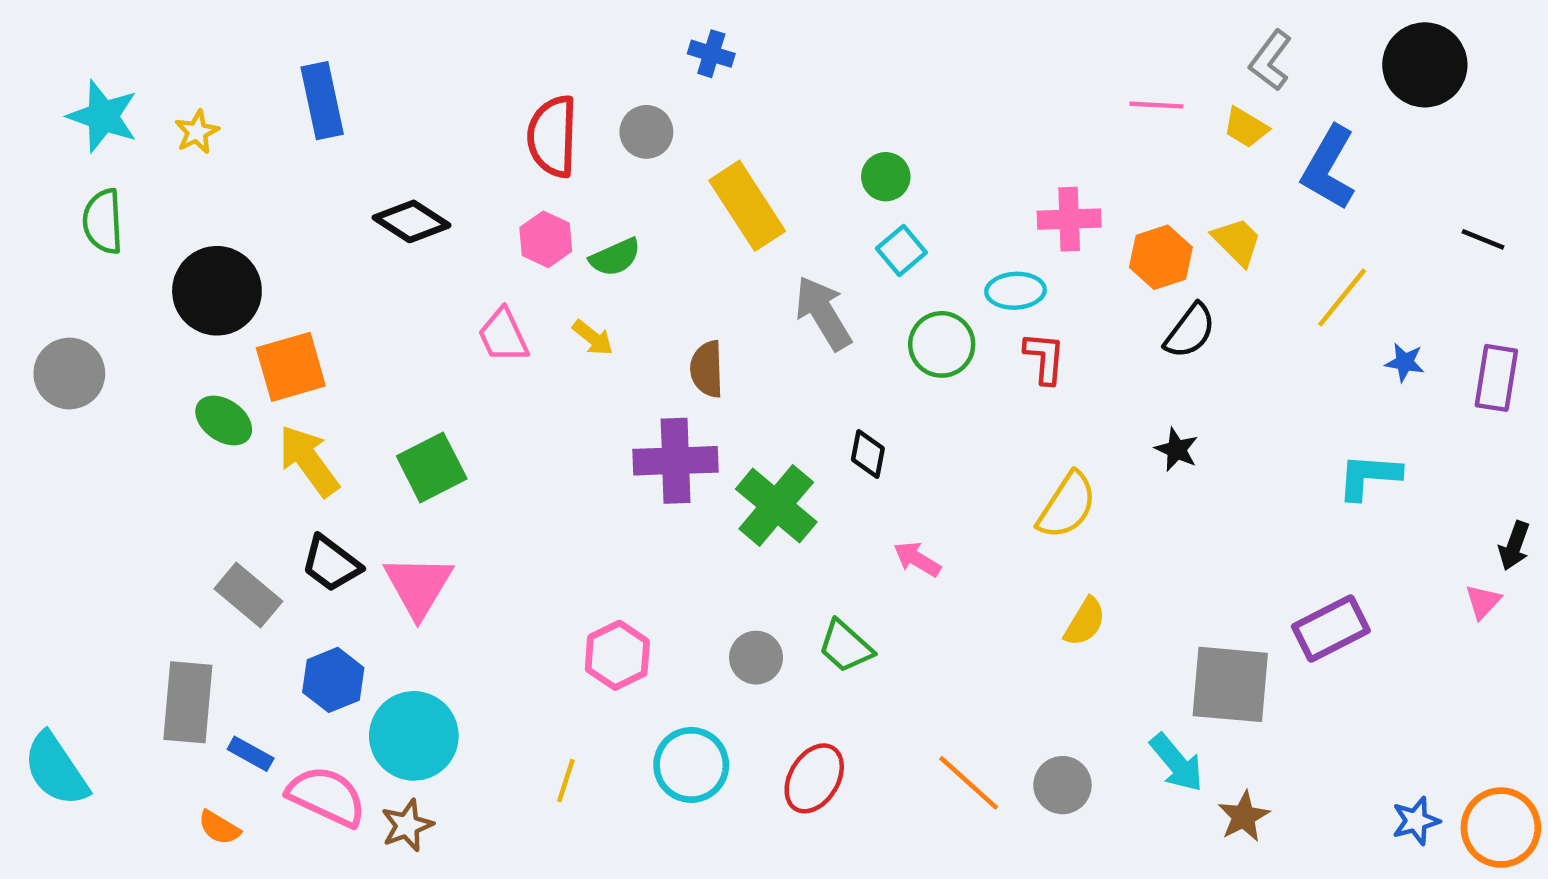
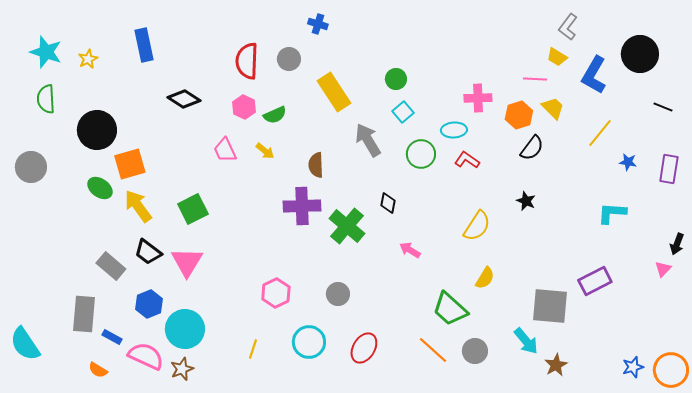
black circle: (1425, 65) -> (640, 54), moved
pink line: (1156, 105) -> (535, 79), moved
red L-shape: (1045, 358) -> (467, 160), turned -60
green trapezoid: (846, 646) -> (450, 309), moved, size x1.4

